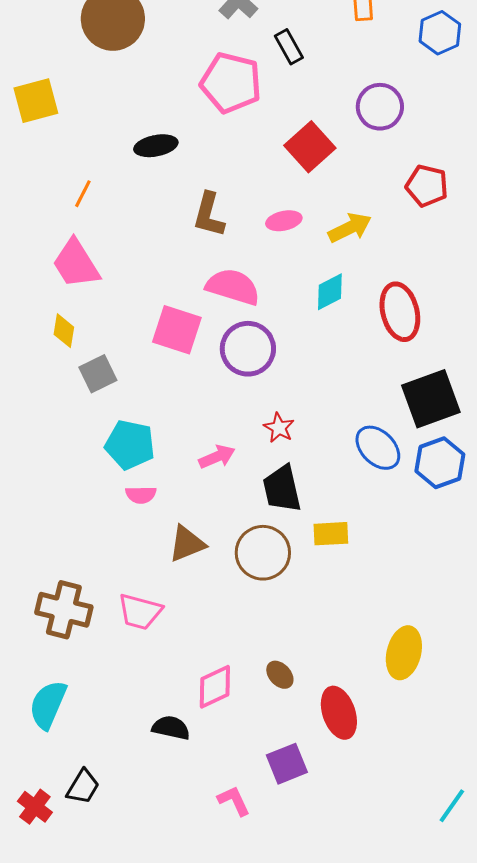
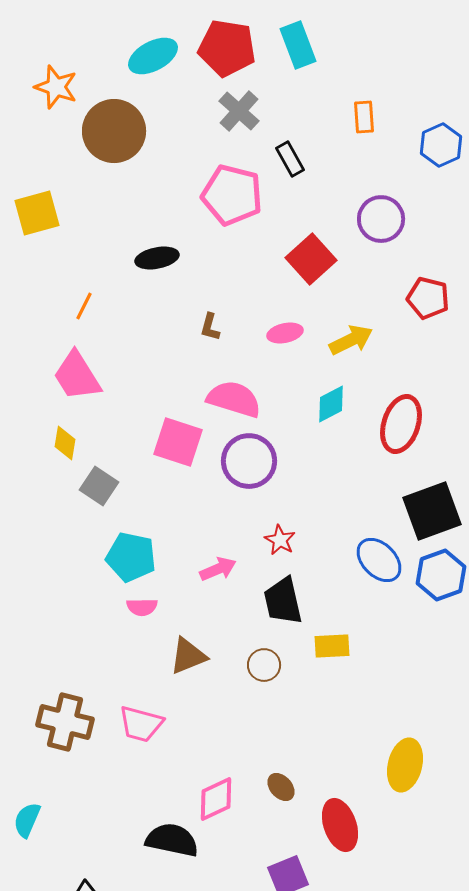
brown L-shape: (209, 215) -> (210, 327), size x0.6
red ellipse: (400, 312) -> (401, 424), turned 32
gray square: (98, 374) -> (99, 486), turned -30
brown circle: (263, 553) -> (264, 665), size x0.6
cyan semicircle: (48, 705) -> (27, 820), moved, size x0.7
black semicircle: (171, 728) -> (172, 840), size x1.4

